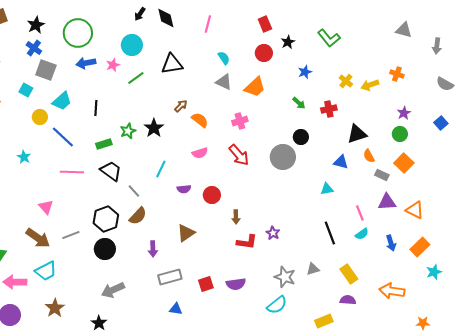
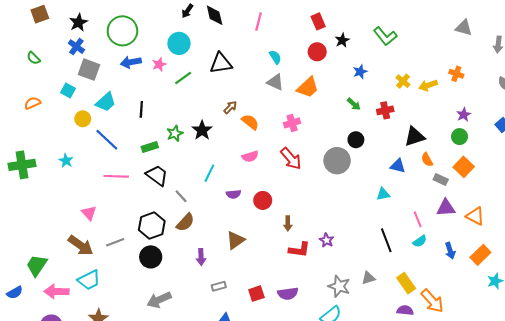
gray rectangle: (170, 277) -> (219, 286), size x0.6
orange arrow: (392, 291) -> (432, 301), moved, turned -140

